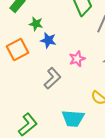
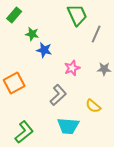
orange square: (17, 50) -> (14, 83), moved
gray L-shape: (52, 78) -> (58, 95), moved

